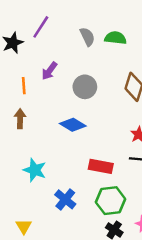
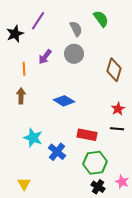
green semicircle: (115, 38) -> (101, 19), moved, turned 48
gray circle: (85, 87) -> (74, 54), moved
blue cross: (65, 199) -> (57, 152), moved

